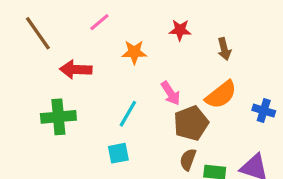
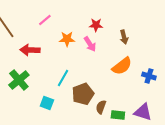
pink arrow: (171, 93) -> (90, 44), moved
green cross: (58, 117) -> (19, 80), turned -35
brown pentagon: (191, 123) -> (83, 94), moved
cyan square: (118, 153) -> (47, 103), moved, turned 32

